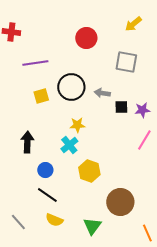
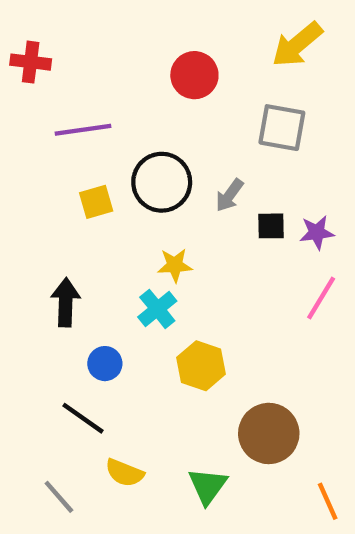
yellow arrow: (133, 24) -> (297, 45), size x1.4
gray arrow: (102, 93) -> (229, 195), turned -63
black line: (47, 195) -> (83, 418), moved
gray line: (18, 222) -> (59, 497), moved

